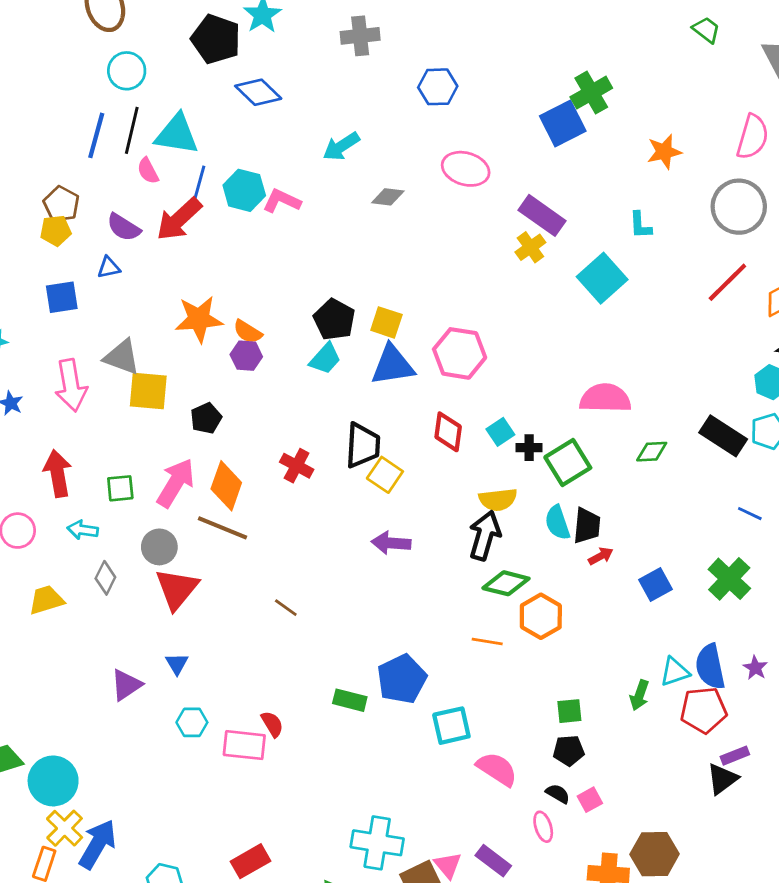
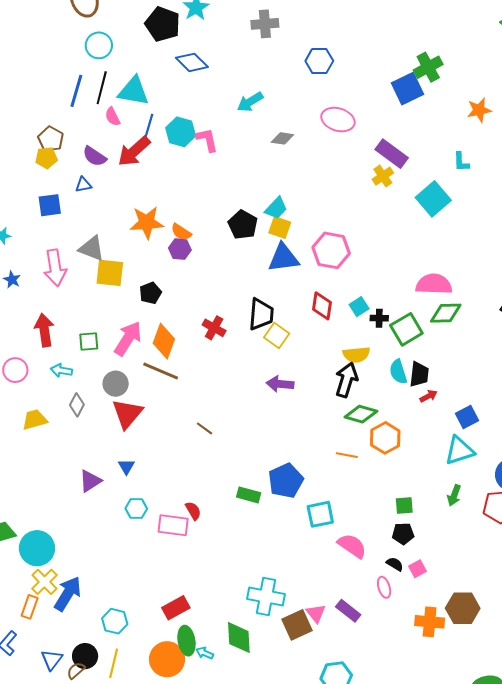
pink L-shape: (282, 201) -> (207, 140), turned 52
cyan trapezoid: (325, 359) -> (276, 208), moved
green diamond: (652, 452) -> (446, 313), moved, size x1.4
cyan triangle: (675, 672) -> (460, 451), moved, size x1.4

